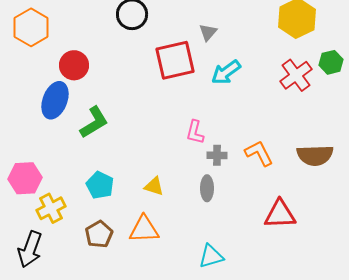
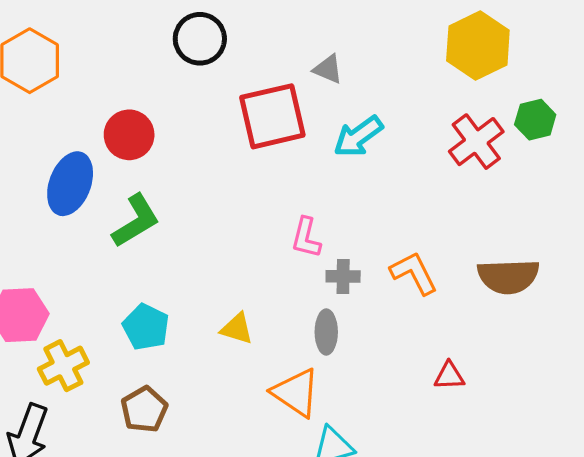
gray triangle: (208, 32) -> (328, 69), turned -48
red circle: (74, 65) -> (129, 135), moved
red triangle: (280, 214) -> (449, 376), size x0.6
orange triangle: (144, 229) -> (296, 393), moved, turned 36

